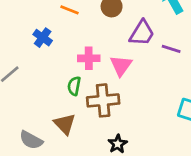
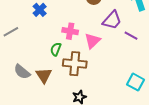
gray semicircle: (31, 140) -> (22, 72), moved

